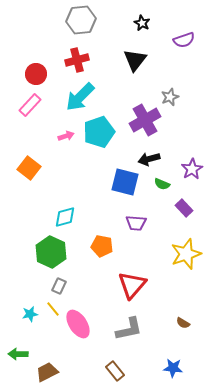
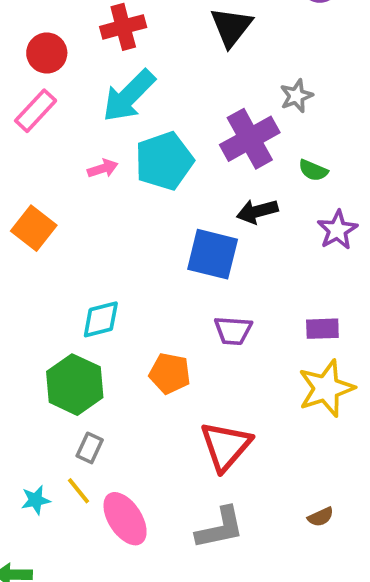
green semicircle: (162, 184) -> (313, 170), moved
purple rectangle: (184, 208) -> (322, 329), moved, turned -48
brown semicircle: (183, 323) -> (321, 517), turned -56

